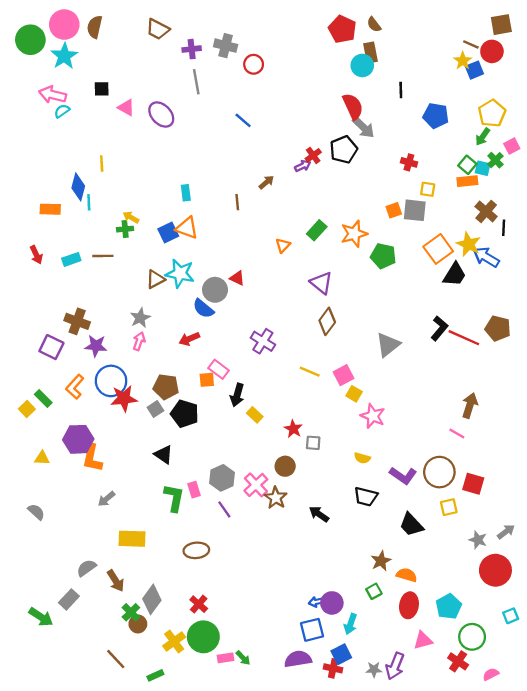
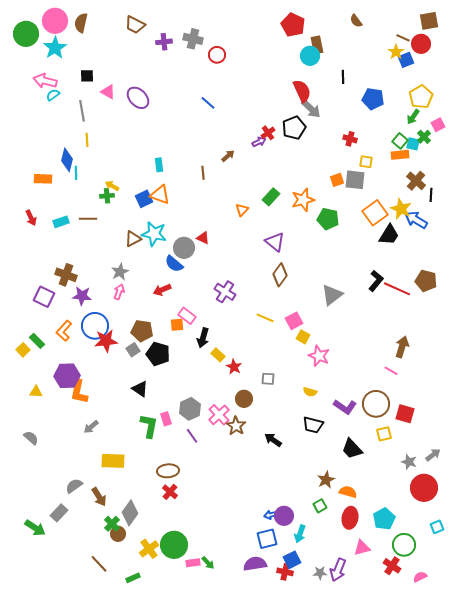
brown semicircle: (374, 25) -> (356, 21), moved
gray line: (196, 82) -> (82, 111), moved
red star: (293, 429) -> (234, 367), moved
red cross: (199, 604) -> (170, 492), moved

